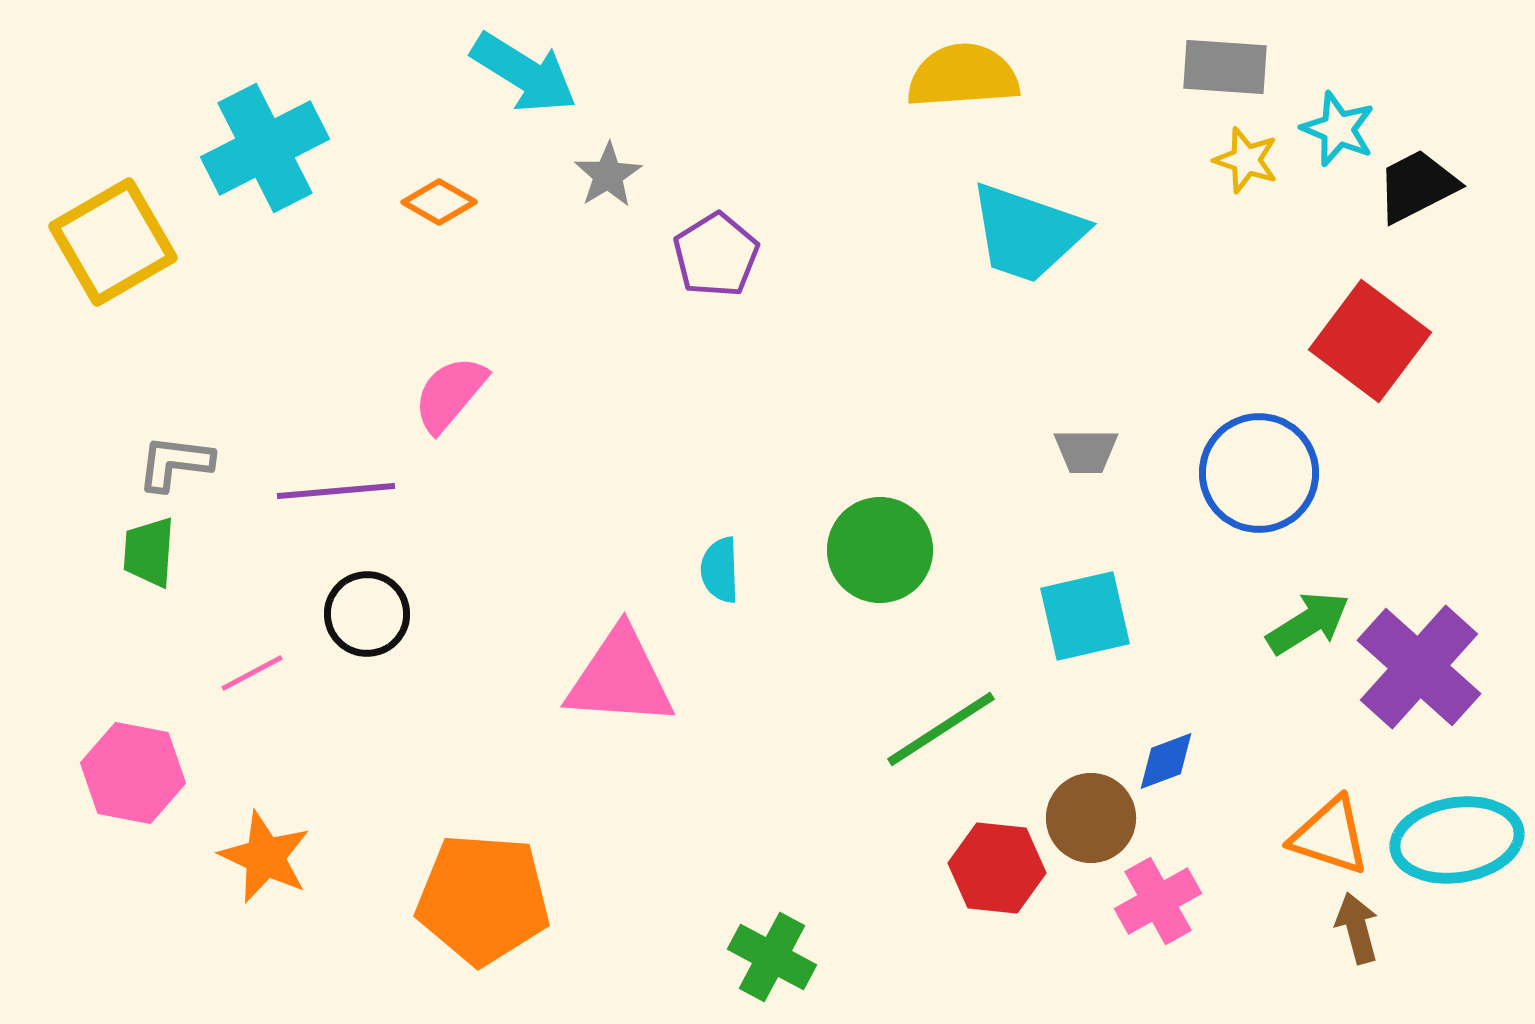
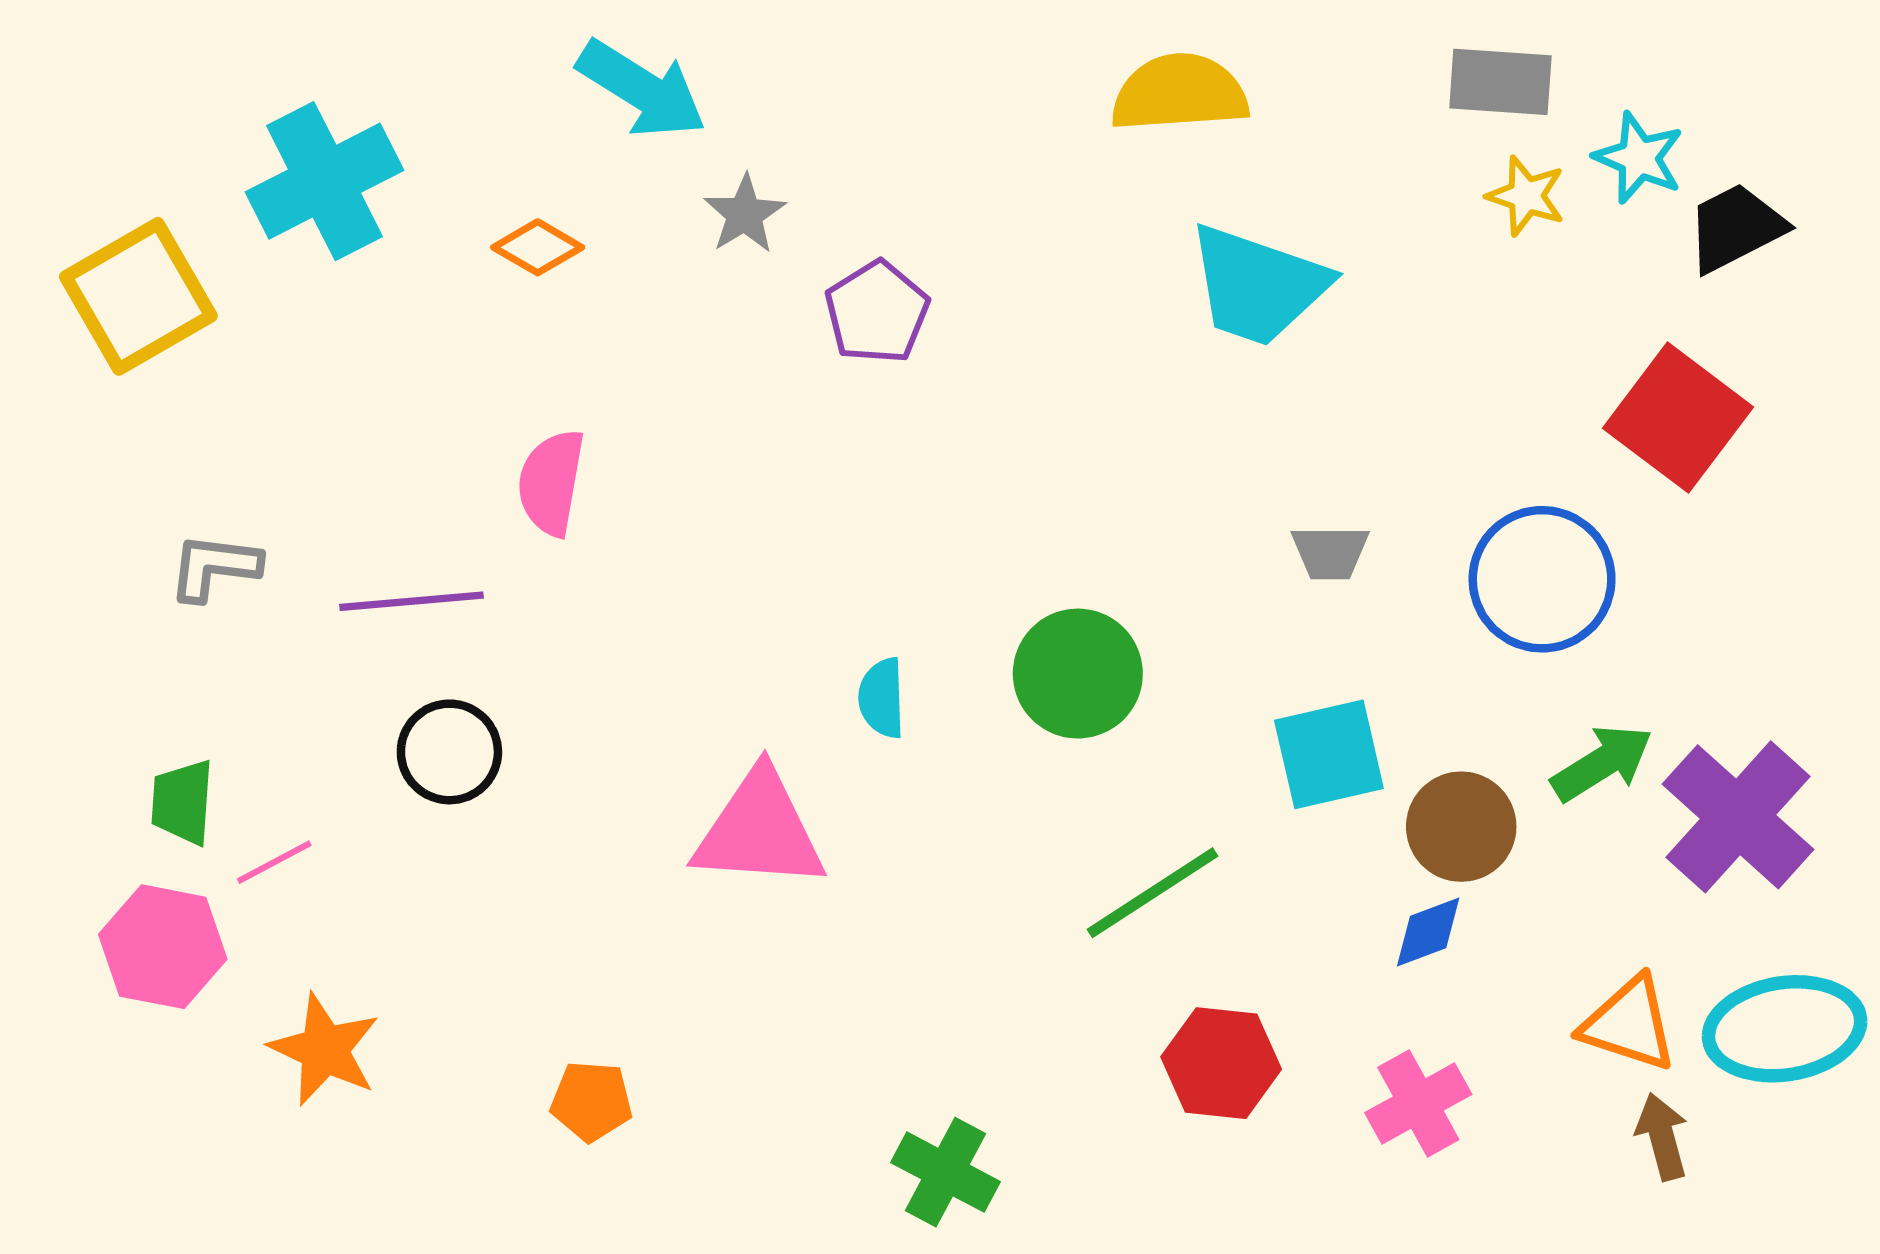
pink semicircle: (450, 394) -> (551, 482), turned -30
green trapezoid: (149, 552) -> (182, 802), moved
pink line: (252, 673) -> (274, 862), moved
brown circle: (1091, 818) -> (1461, 827), moved
orange pentagon: (483, 899) -> (592, 1101), size x0.5

